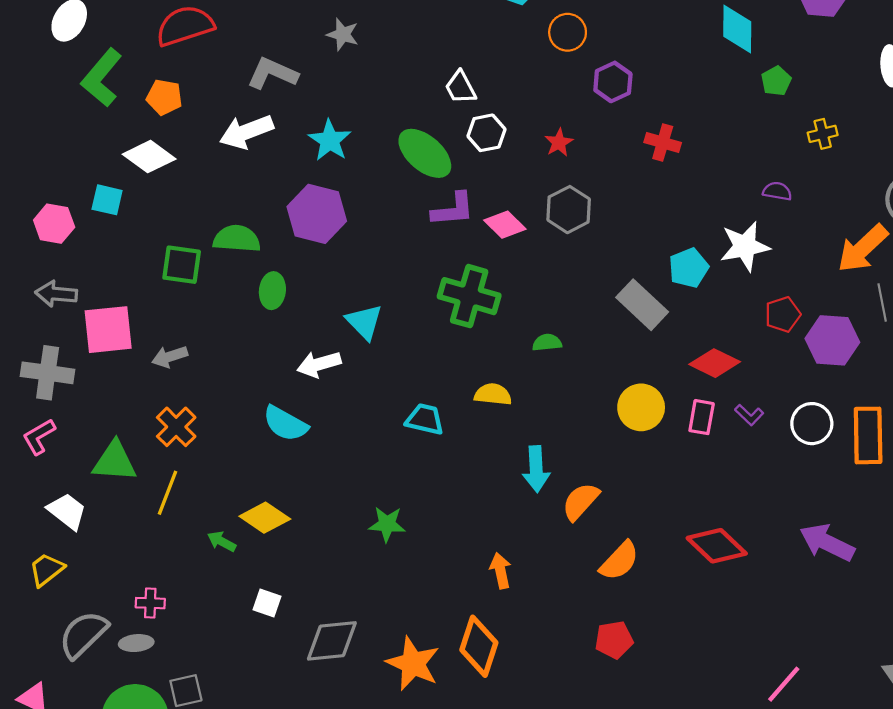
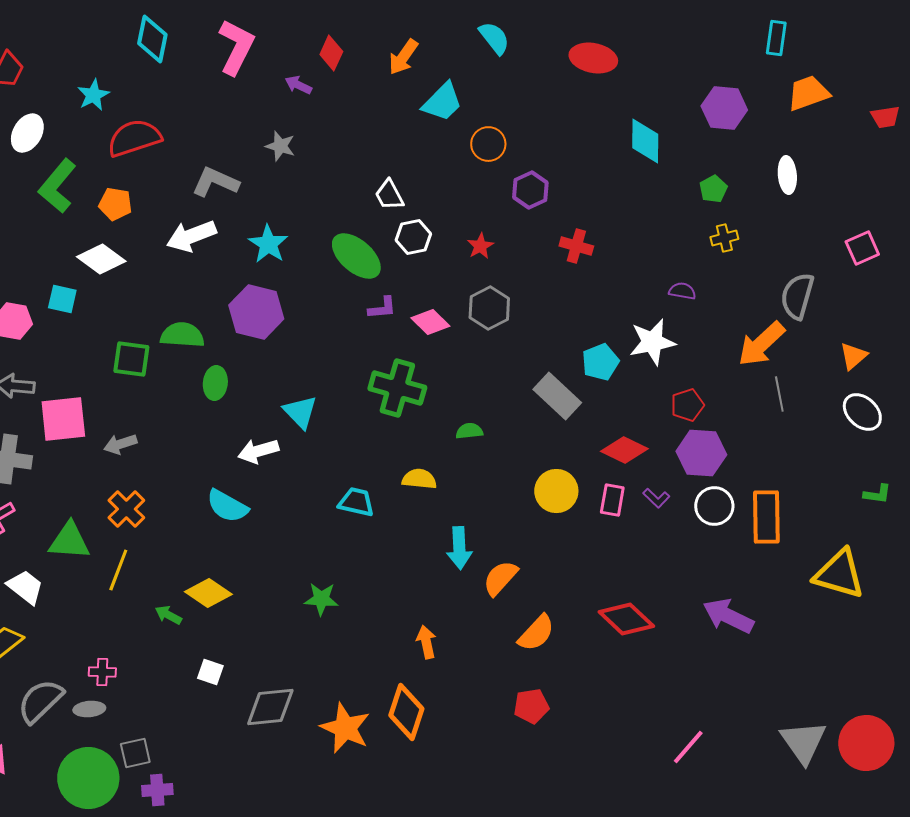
green pentagon: (776, 81) -> (713, 189), moved
purple L-shape: (453, 210) -> (382, 308), size x0.7
purple hexagon: (832, 340) -> (701, 453), moved

